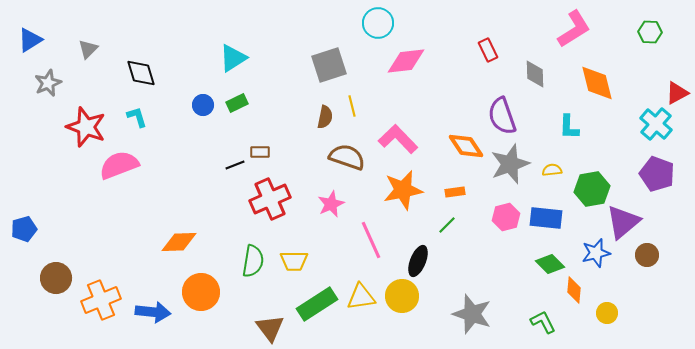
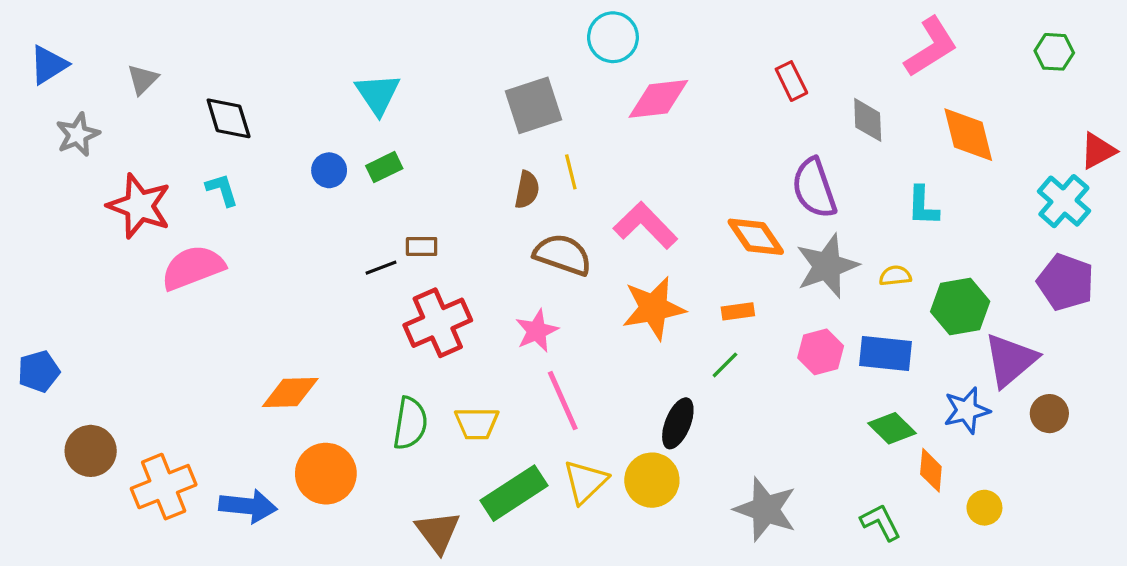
cyan triangle: (233, 58) -> (378, 94), turned -32
pink line: (371, 240) -> (563, 401), moved
yellow triangle: (361, 297) -> (585, 482), turned -36

